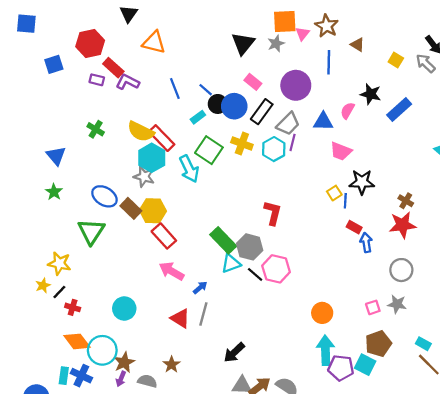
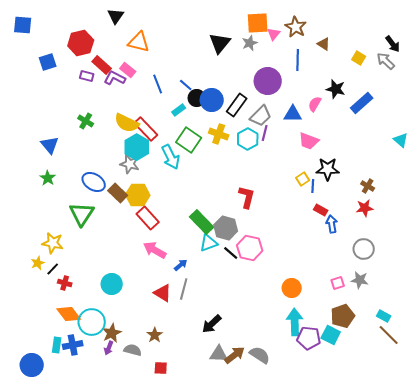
pink rectangle: (253, 82) -> (128, 70), moved
red star: (402, 225) -> (365, 208), size x0.7
blue cross: (81, 376) -> (73, 345), turned -36

